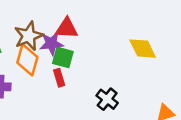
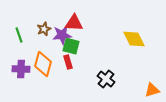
brown star: (29, 36) -> (44, 29), size x0.6
orange diamond: (27, 60) -> (43, 64), moved

